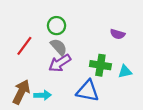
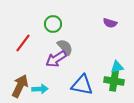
purple semicircle: (118, 34) -> (110, 23), moved
gray semicircle: (59, 47) -> (65, 47), moved
green cross: (100, 65) -> (114, 81), moved

